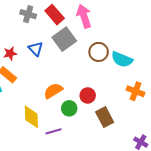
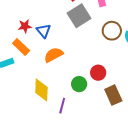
blue triangle: (36, 49) -> (44, 31), moved
orange semicircle: (53, 91) -> (54, 55), moved
purple line: (54, 131) -> (62, 106), turned -63

